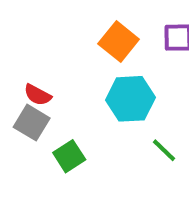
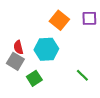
red semicircle: (38, 95) -> (18, 47), turned 48
cyan hexagon: (130, 99) -> (46, 49), moved

